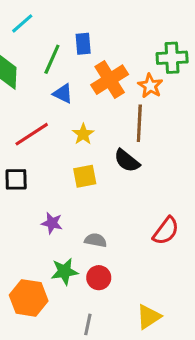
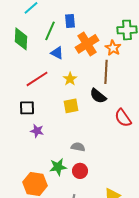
purple star: (52, 223) -> (37, 131), moved
red semicircle: (166, 231) -> (123, 118), moved, turned 108

